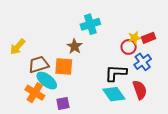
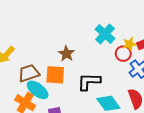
cyan cross: (90, 24) -> (105, 34), moved, turned -30
black L-shape: (116, 73) -> (89, 82), moved

